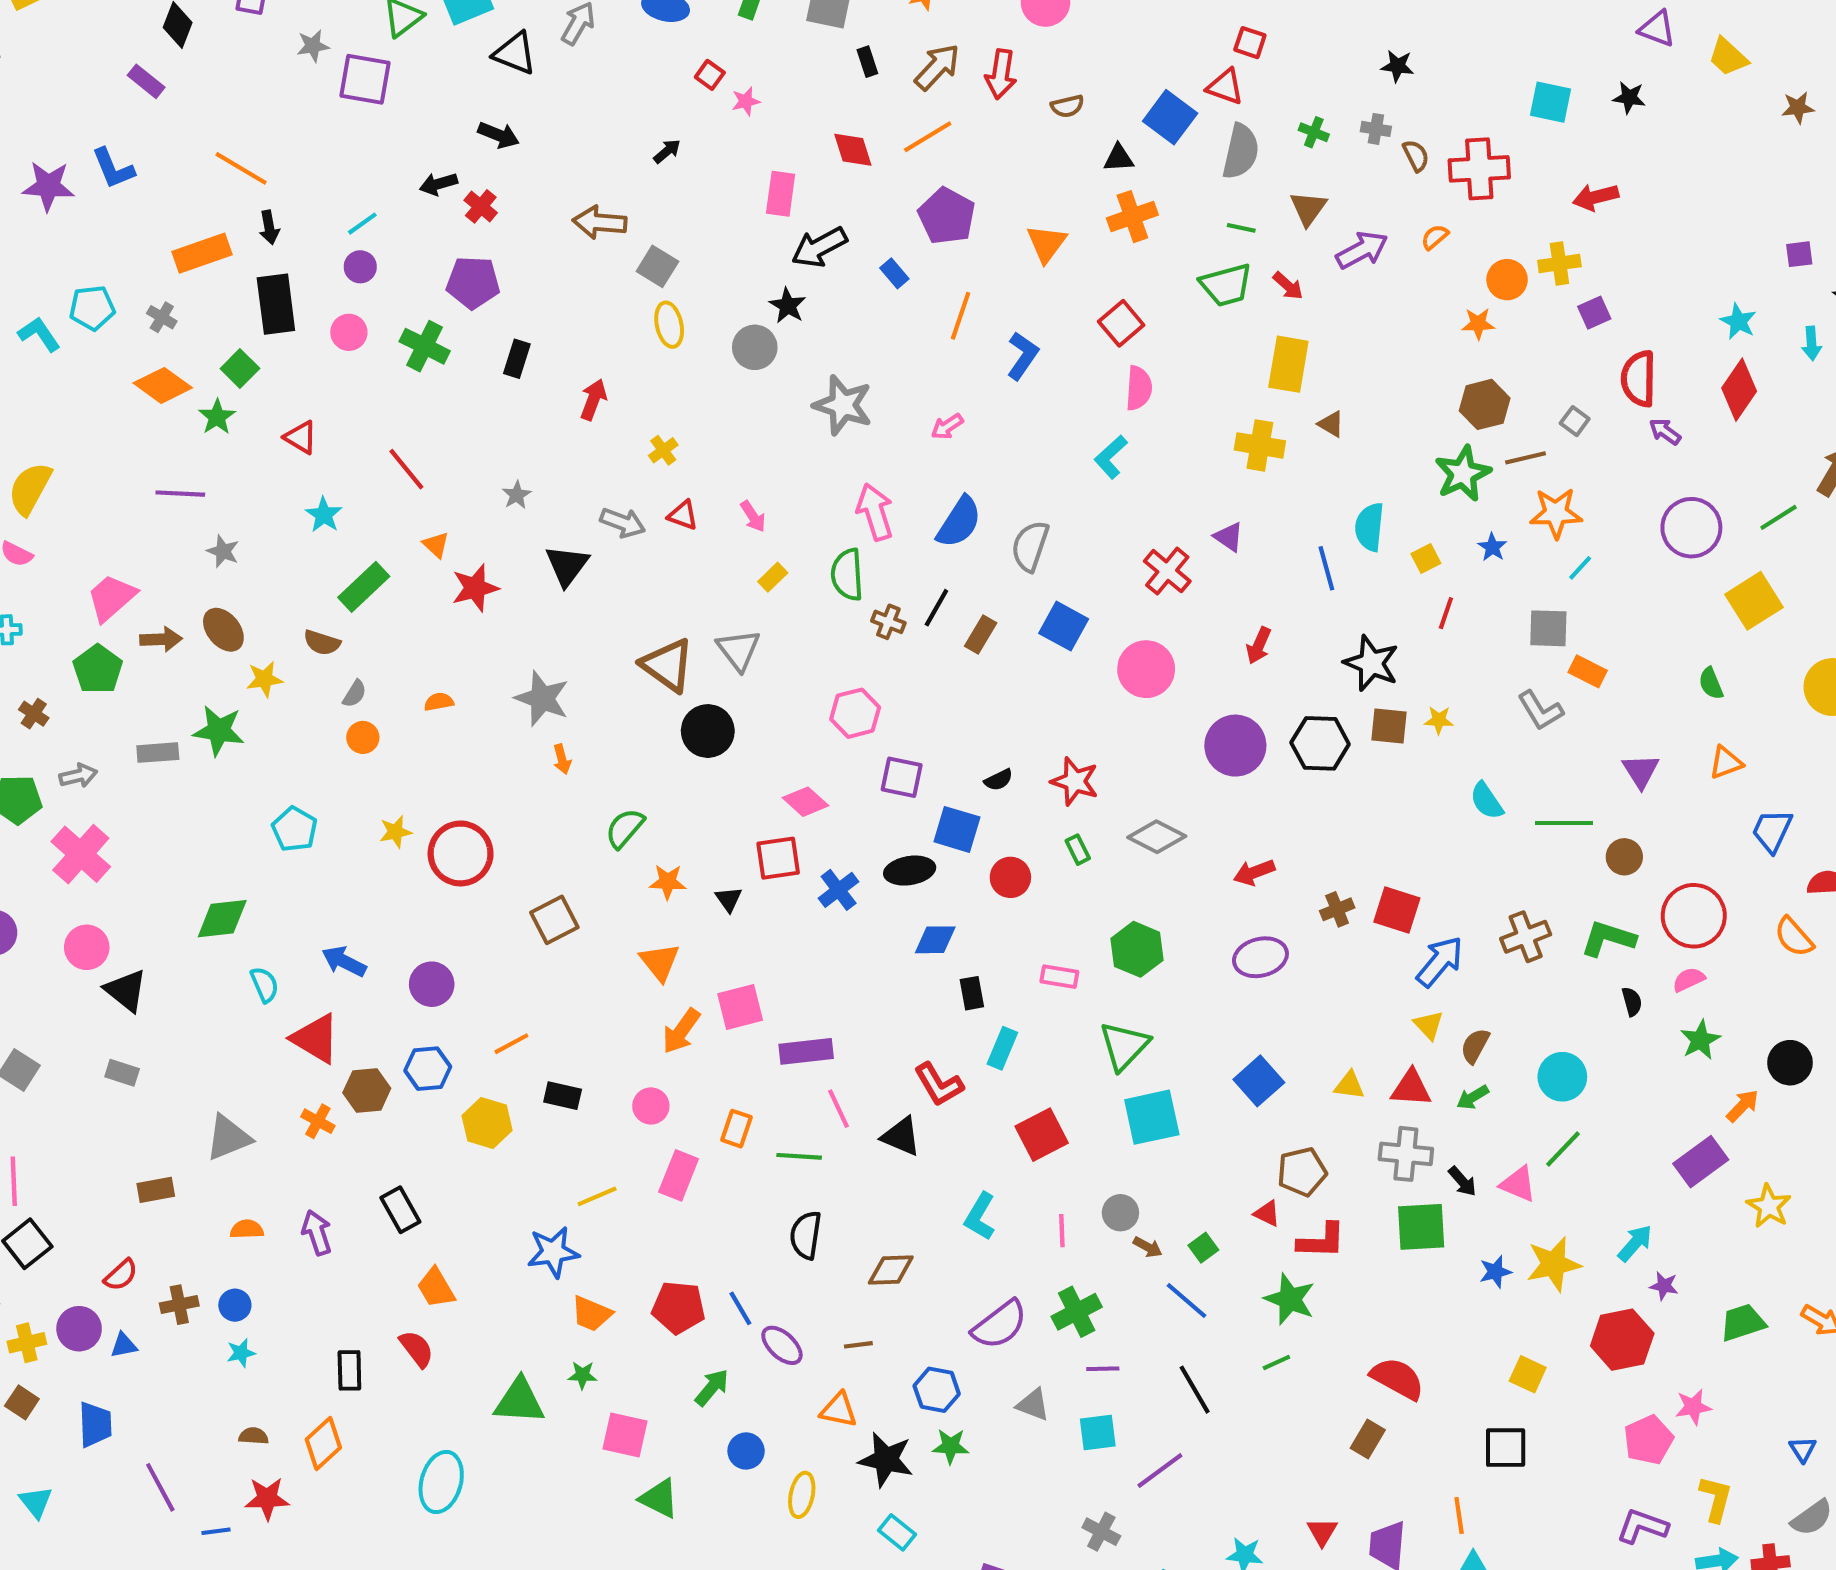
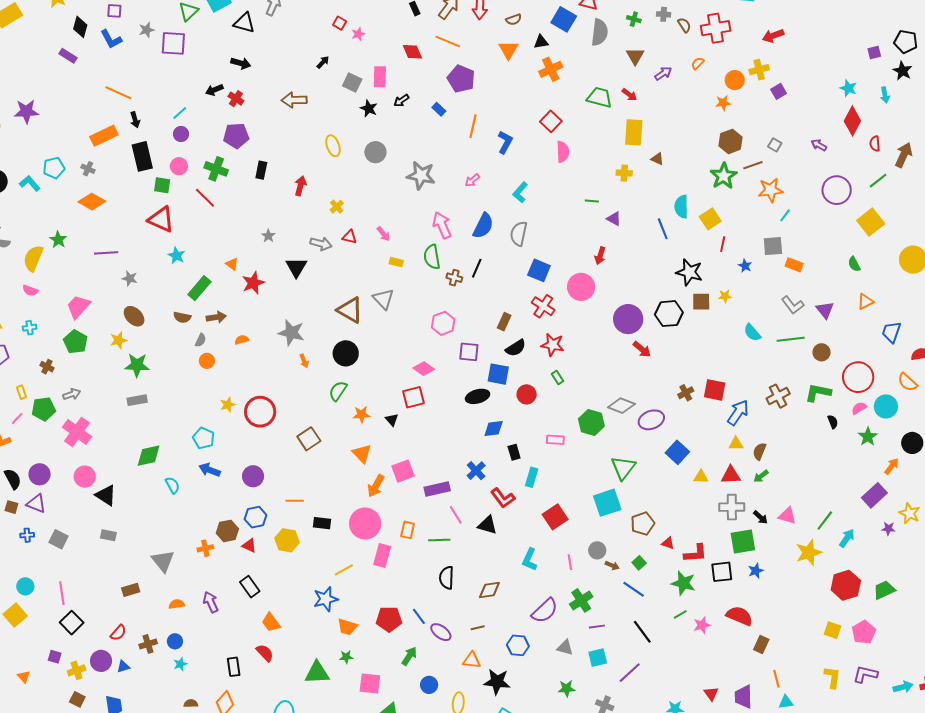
orange line: (928, 137) -> (448, 42), turned 60
blue L-shape: (113, 168) -> (111, 39), moved
green line: (1241, 228) -> (592, 201), moved
orange triangle: (1046, 243) -> (508, 50), moved
black arrow: (819, 247) -> (401, 100), size x0.6
purple arrow: (1362, 250) -> (663, 73), size x0.7
gray square: (657, 266) -> (352, 82), moved
green trapezoid: (1226, 285) -> (600, 97), turned -144
black star: (788, 306) -> (369, 108), moved
green square: (240, 368) -> (162, 185), moved, turned -30
red semicircle: (1639, 379) -> (875, 144), moved, size x0.6
green star: (217, 417) -> (58, 240), moved
red triangle: (301, 437) -> (161, 219), size x1.6
yellow cross: (1260, 445) -> (624, 173), size x0.7
cyan L-shape: (1111, 457) -> (520, 192), moved
red line: (406, 469) -> (205, 198), moved
blue star: (1492, 547) -> (745, 266), moved
yellow square: (1426, 558) -> (710, 219), size x1.5
red cross: (1167, 571) -> (543, 306), moved
yellow rectangle: (773, 577) -> (396, 262), turned 64
brown rectangle: (981, 634) -> (504, 322), moved
brown arrow: (161, 639) -> (216, 317), moved
red arrow: (1259, 646) -> (600, 256), moved
yellow star: (264, 679) -> (118, 340), moved
gray L-shape: (1540, 710) -> (793, 305), moved
black circle: (708, 731) -> (346, 353), moved
gray rectangle: (158, 753) -> (137, 400), moved
black semicircle: (999, 780) -> (516, 348), size x1.5
cyan pentagon: (295, 829) -> (204, 438), moved
gray diamond: (1157, 837) -> (621, 406), moved
red arrow: (1254, 872) -> (642, 349), moved, turned -114
blue cross: (839, 890) -> (476, 471), moved
yellow triangle: (1429, 1025) -> (736, 444), turned -42
red triangle: (316, 1039) -> (249, 546), moved, size x0.6
orange line: (511, 1044) -> (295, 501), turned 36
green triangle: (1124, 1046) -> (623, 468), moved
cyan circle: (1562, 1077) -> (886, 406), moved
blue square: (1259, 1081) -> (677, 452), moved
pink circle: (651, 1106) -> (365, 523), size x1.8
orange cross: (318, 1121) -> (205, 548), turned -35
gray triangle: (228, 1138) -> (163, 561), turned -40
green line: (1563, 1149) -> (825, 520), moved
brown pentagon: (1302, 1172) -> (643, 524), moved
blue star: (1495, 1272) -> (756, 571), moved
purple star: (1664, 1286) -> (888, 529), moved
green trapezoid: (1743, 1323) -> (884, 590), moved
yellow square: (1528, 1374) -> (832, 630), moved
pink star: (1693, 1407) -> (702, 625), moved
brown rectangle: (1368, 1439) -> (761, 645), moved
green star: (951, 1446) -> (567, 689), moved
black square: (1506, 1448) -> (722, 572), moved
yellow L-shape: (1716, 1499) -> (832, 677), moved

